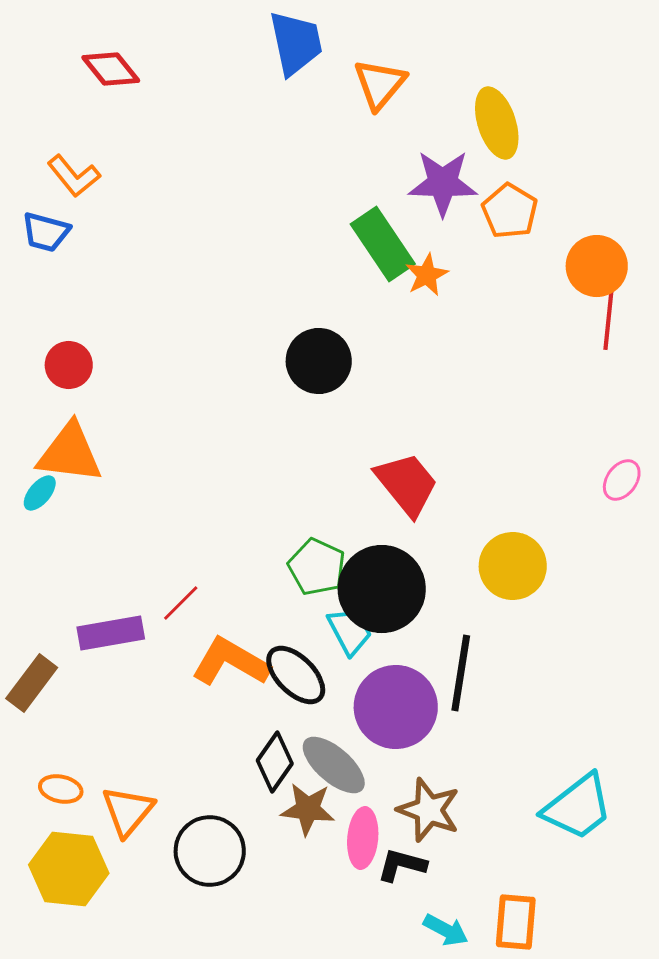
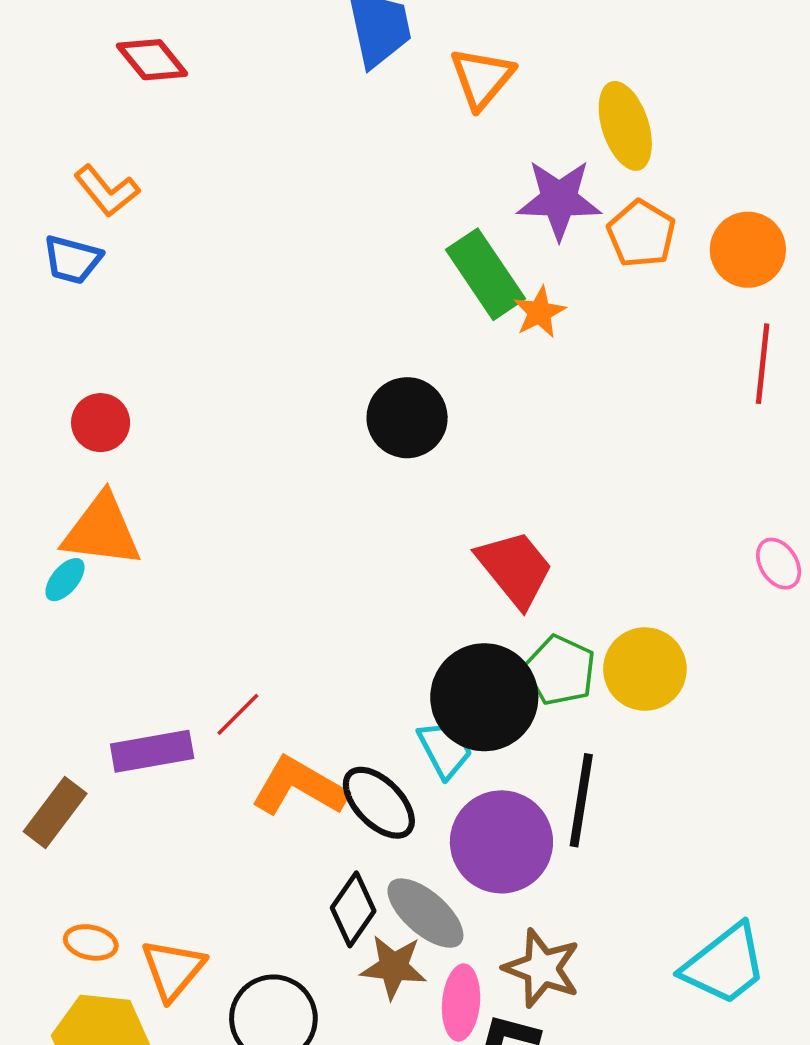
orange circle: (597, 266) -> (748, 250), moved
pink ellipse: (622, 480) -> (779, 564), turned -69
green pentagon: (317, 567) -> (560, 670), moved

